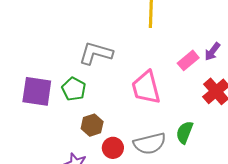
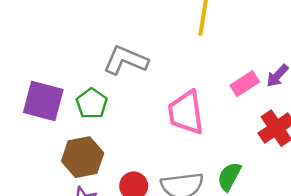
brown hexagon: (92, 125) -> (83, 157), moved, size x1.4

